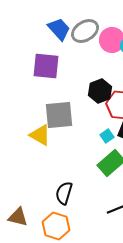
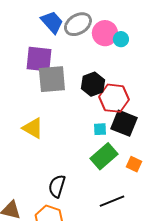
gray square: (59, 115) -> (52, 79), moved
cyan square: (107, 136) -> (100, 129), turned 32

